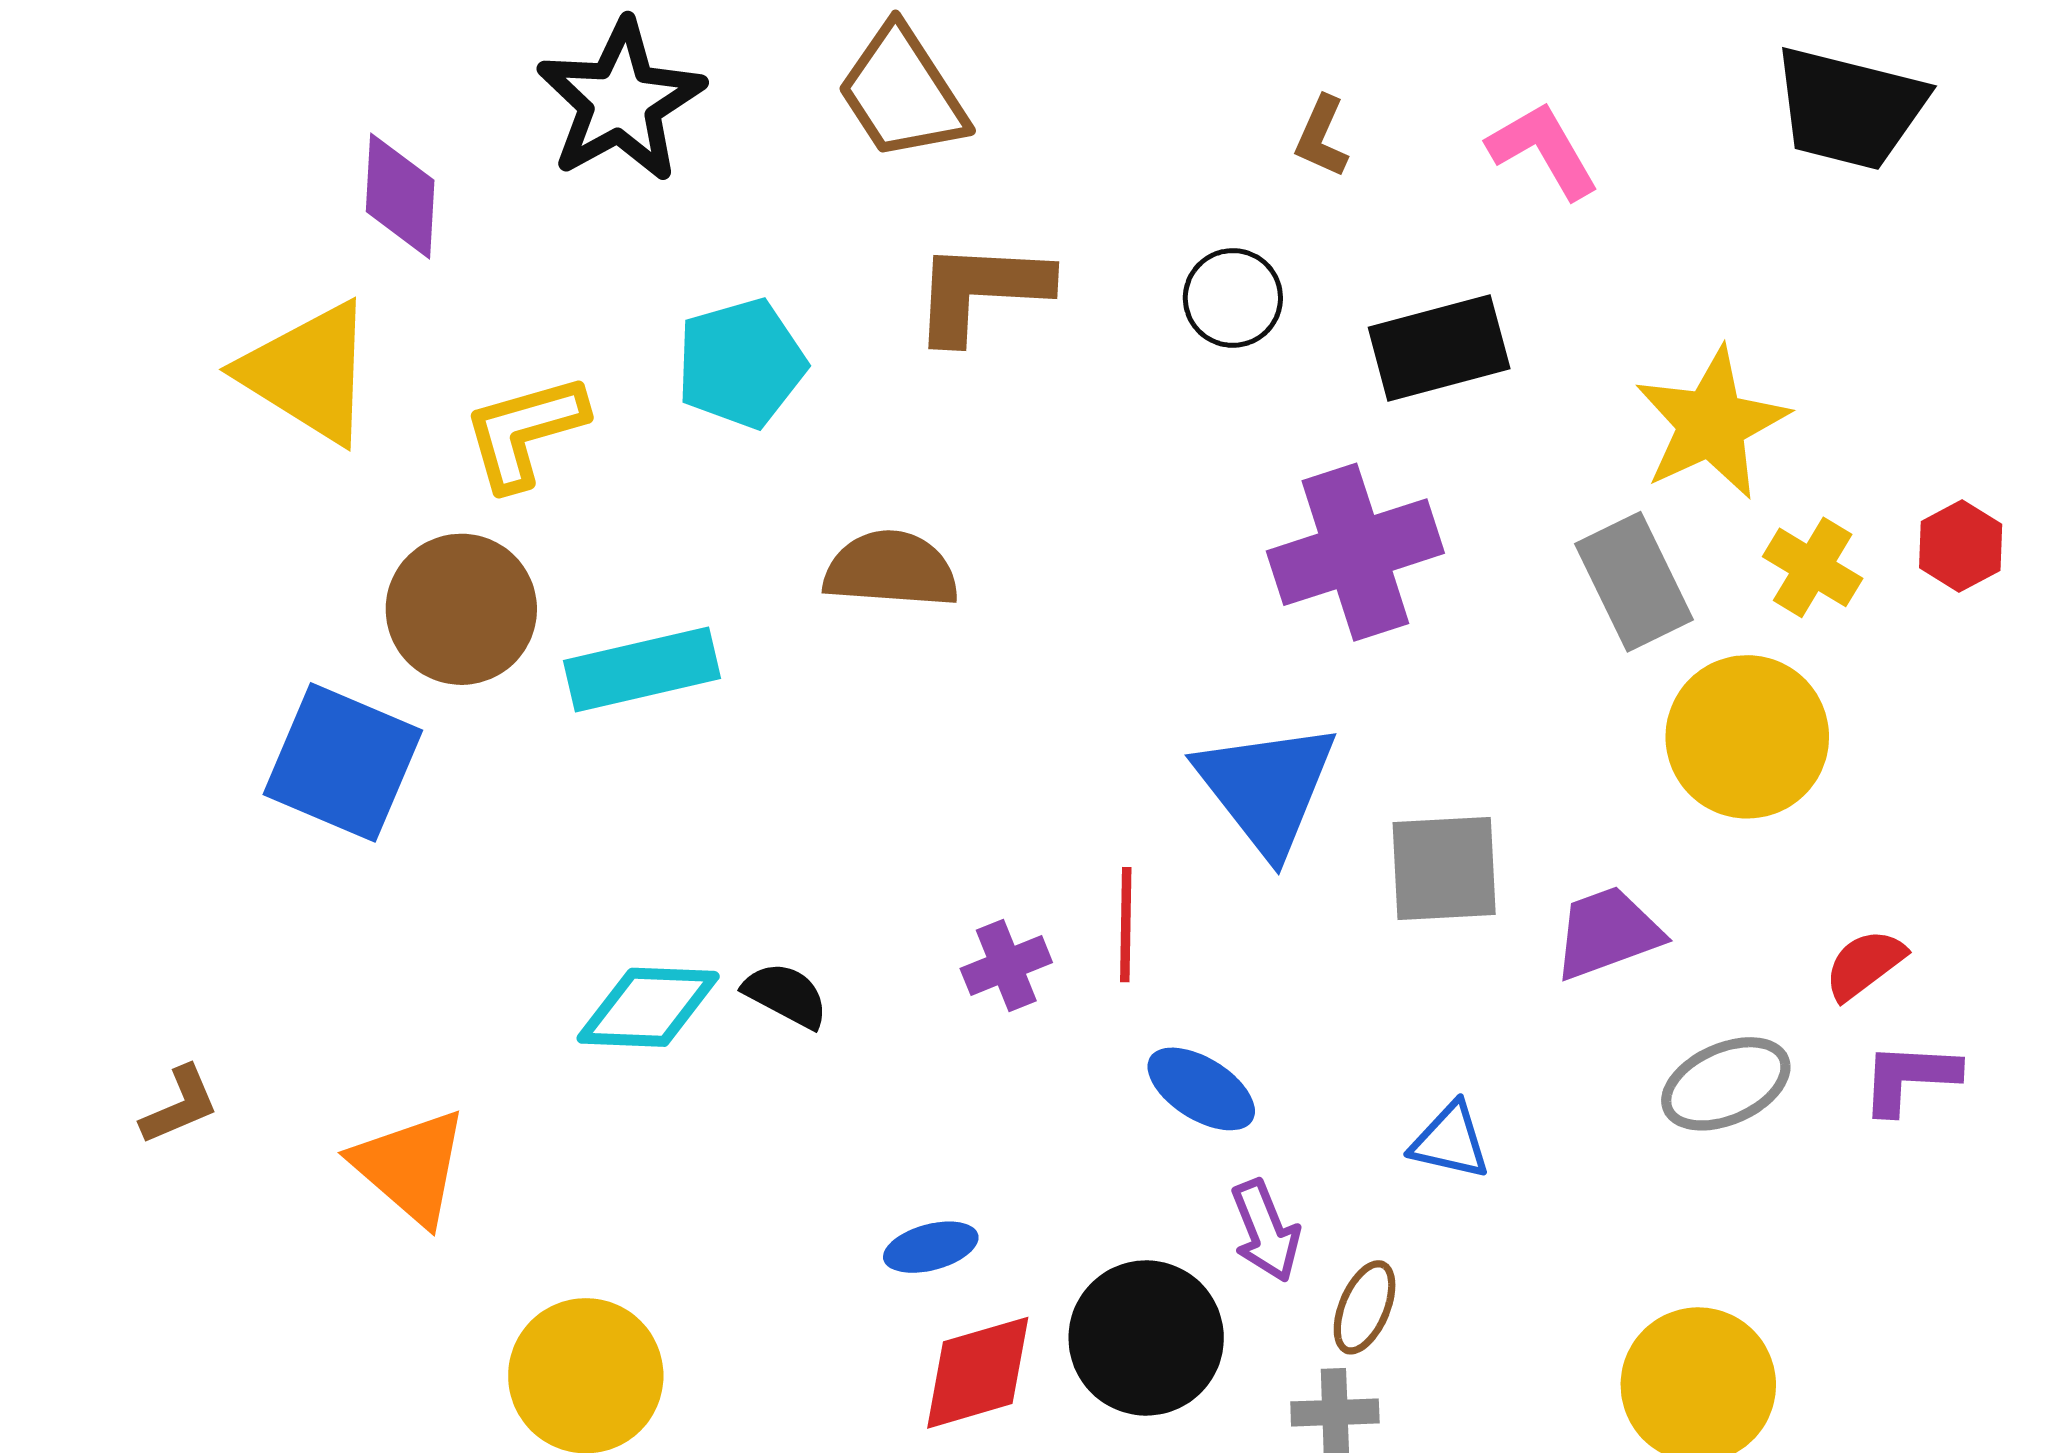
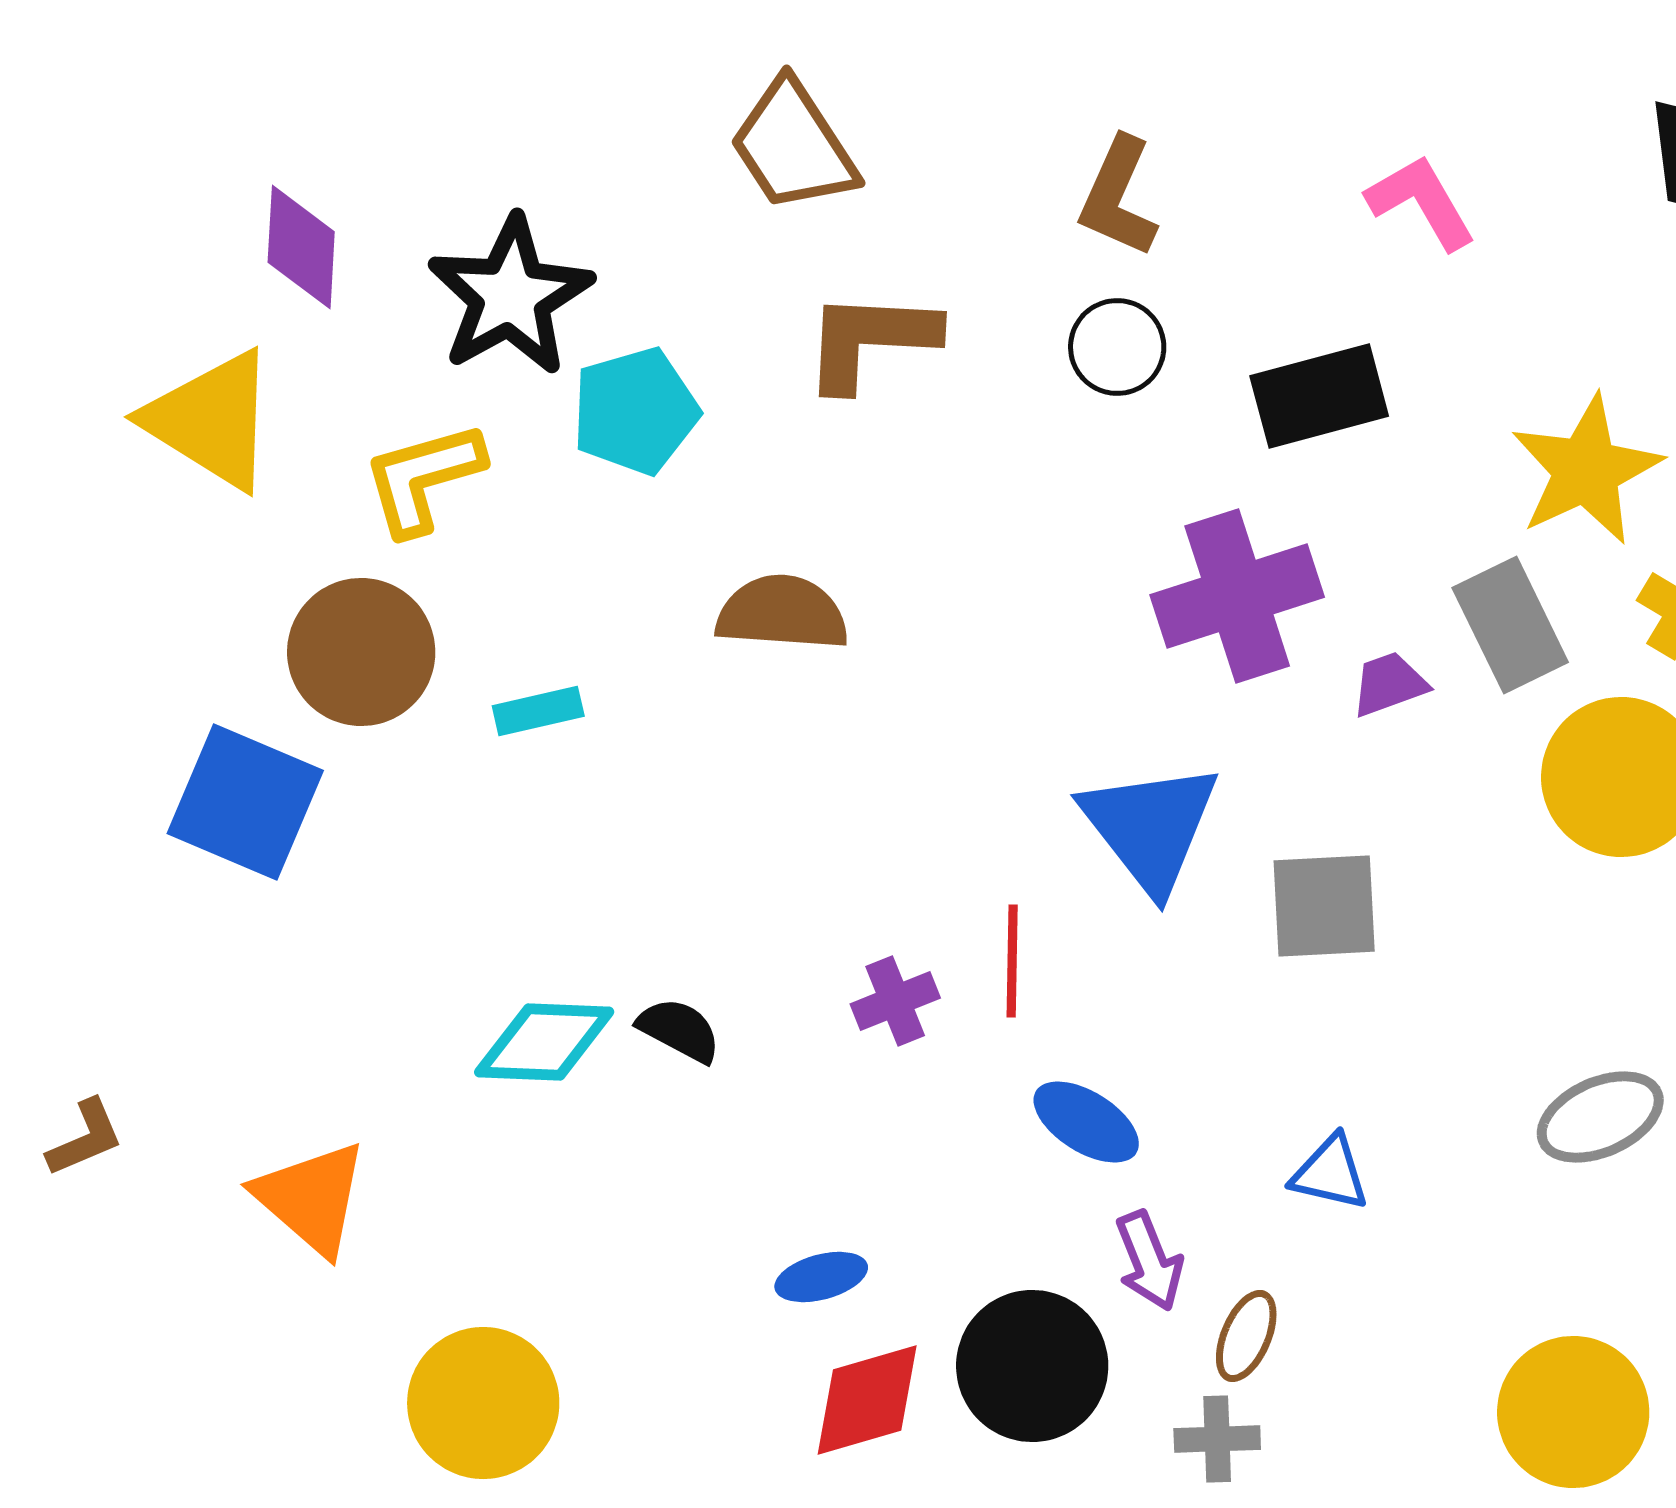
black star: (621, 101) -> (510, 296), moved
brown L-shape: (1322, 137) -> (1118, 197), moved, size x1.5
cyan rectangle: (642, 669) -> (538, 711), size x0.6
purple trapezoid: (1607, 933) -> (1389, 684), moved, size x0.7

